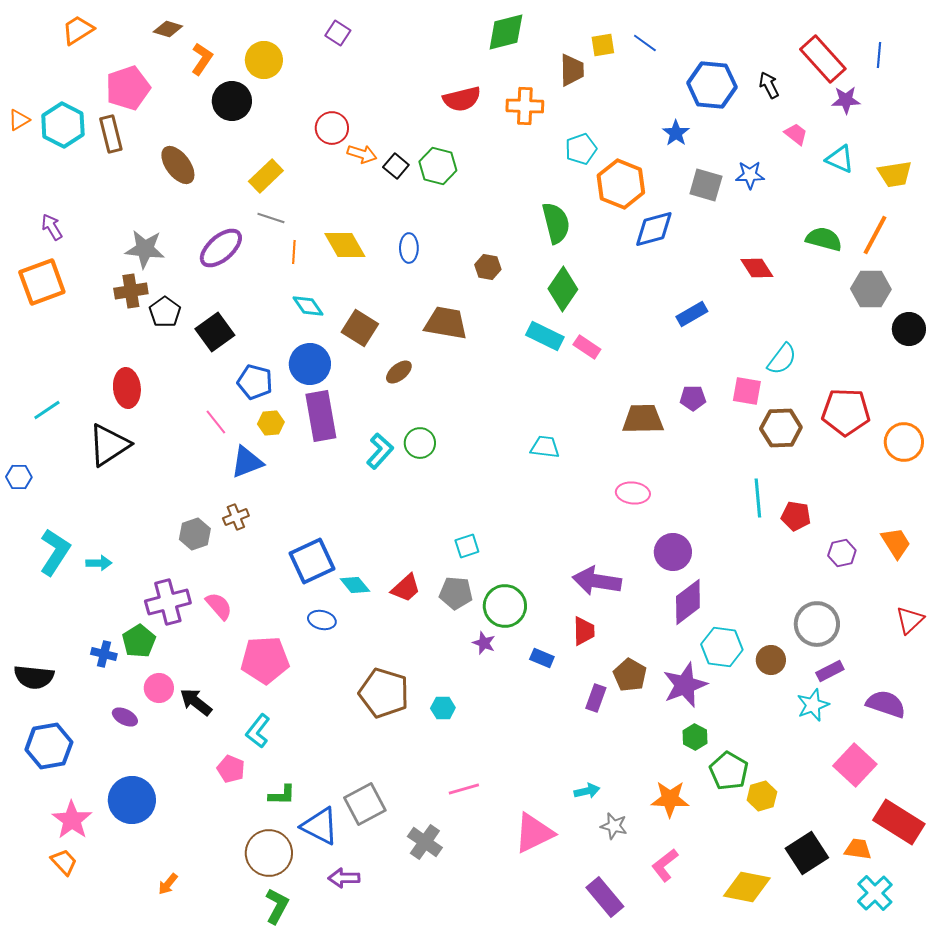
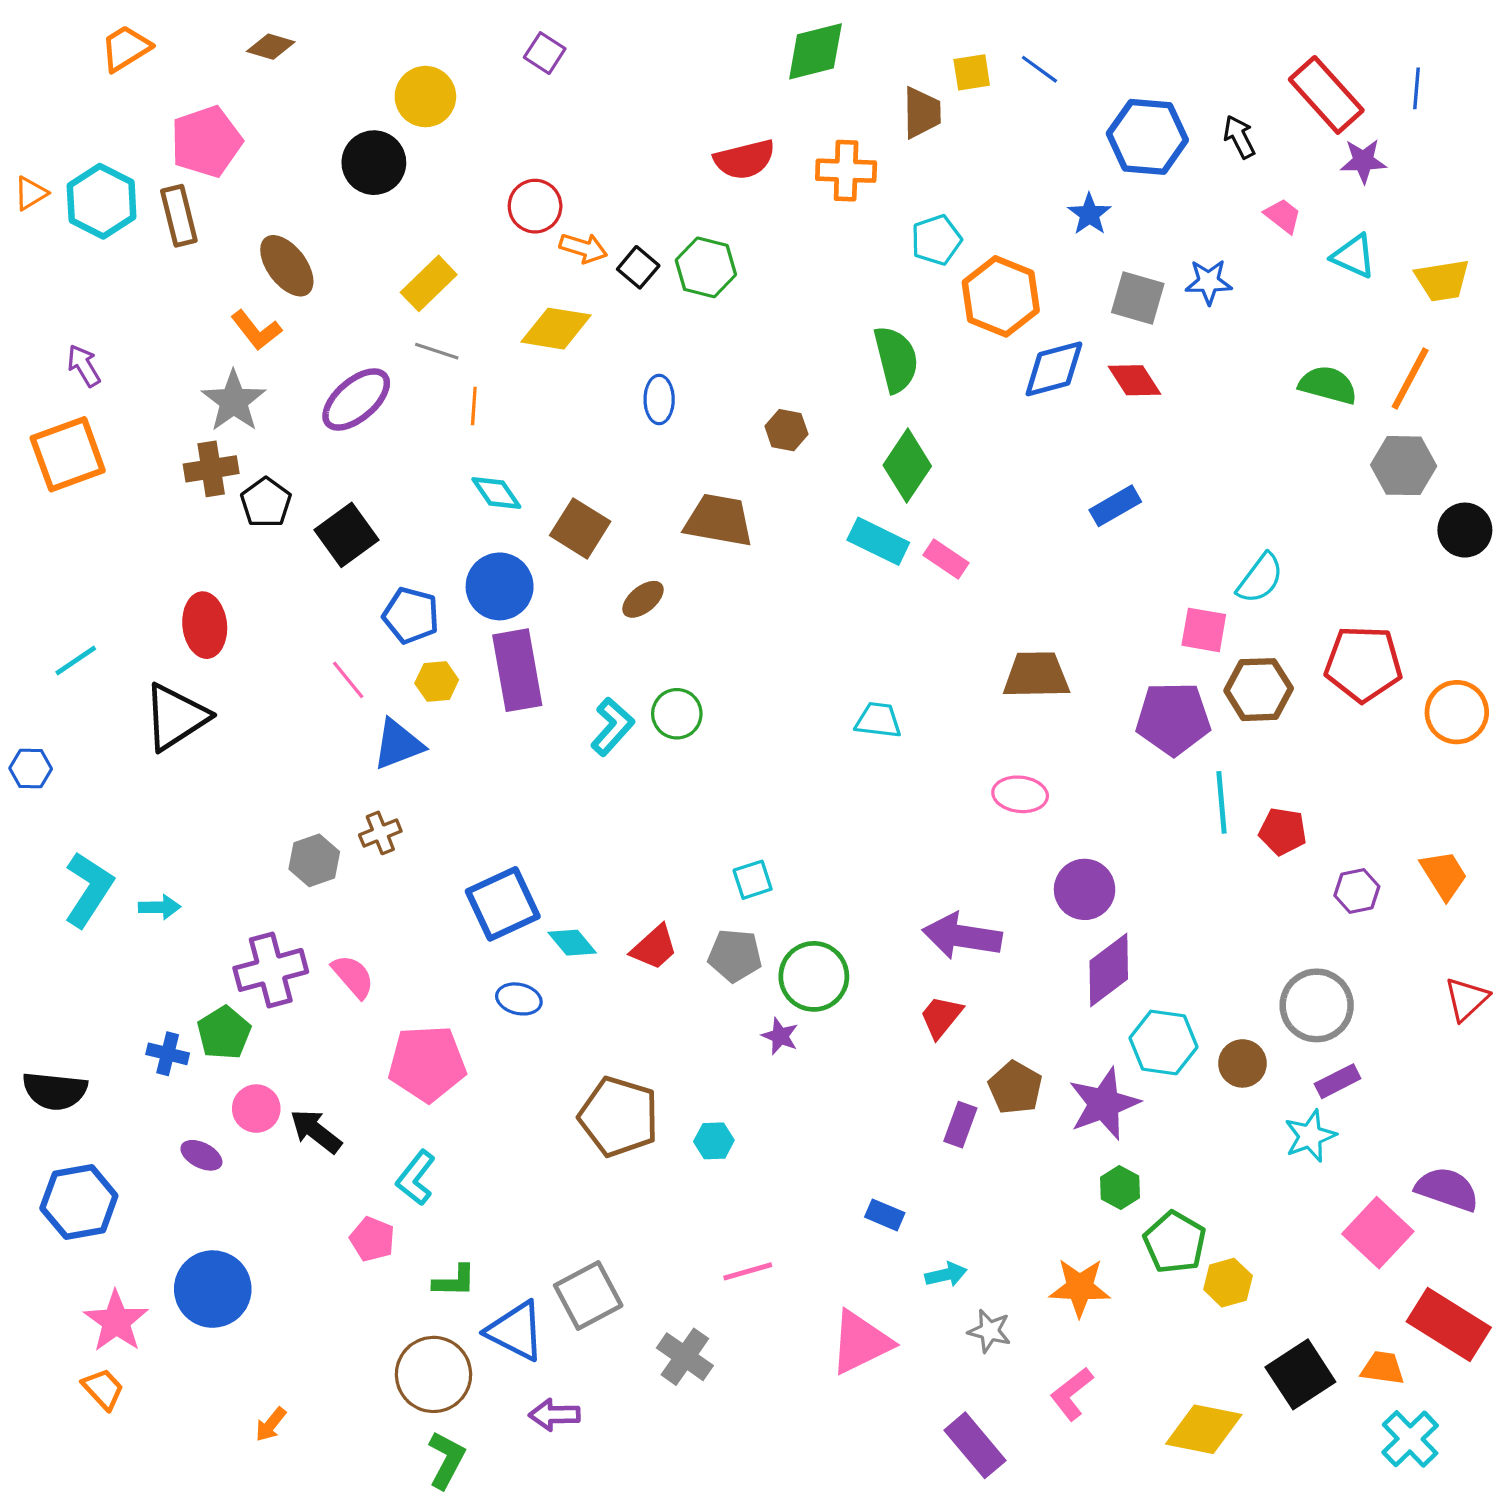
orange L-shape: (202, 59) -> (256, 330), moved, turned 108
yellow diamond: (345, 245) -> (556, 329), moved, turned -51
gray star: (145, 249) -> (234, 401), turned 30
red diamond: (757, 268) -> (1135, 380), moved
purple pentagon: (693, 398) -> (1173, 719), moved, size x1.8
red trapezoid: (584, 631) -> (941, 1017), turned -140
blue rectangle: (542, 658) -> (885, 1215), moved
purple semicircle: (886, 704) -> (1447, 1189), moved

